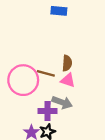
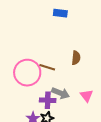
brown semicircle: (67, 63) -> (76, 58), moved
pink triangle: (68, 80) -> (87, 96), moved, turned 32

